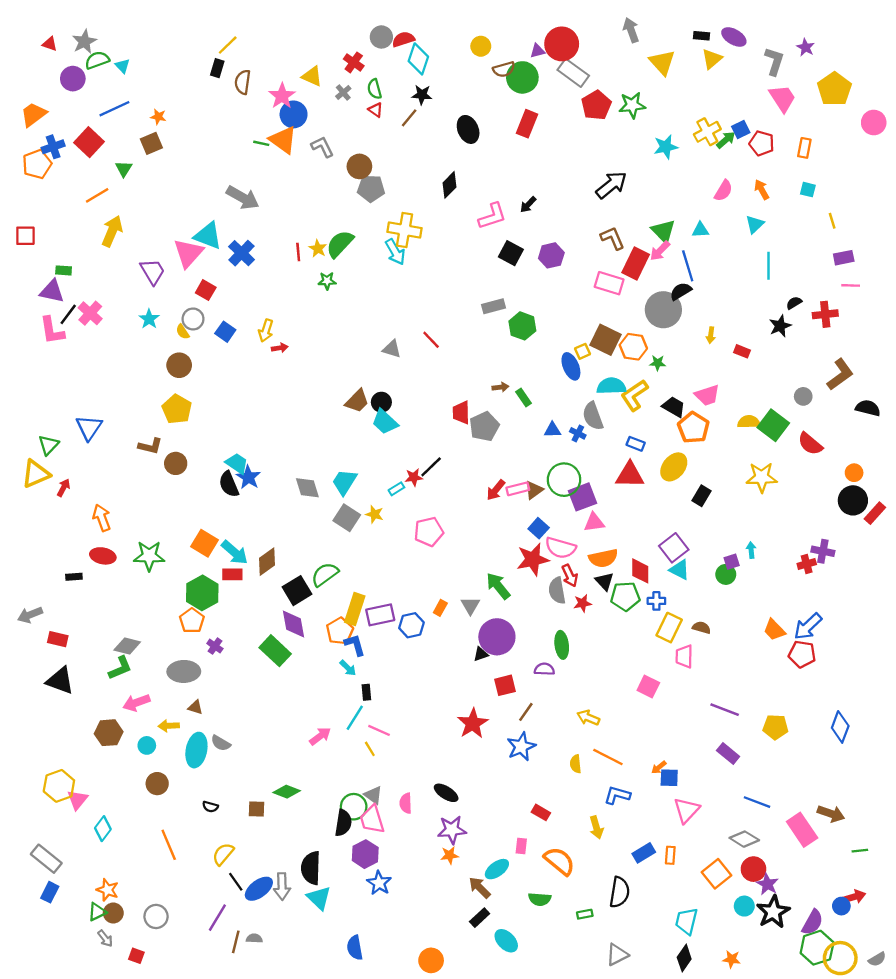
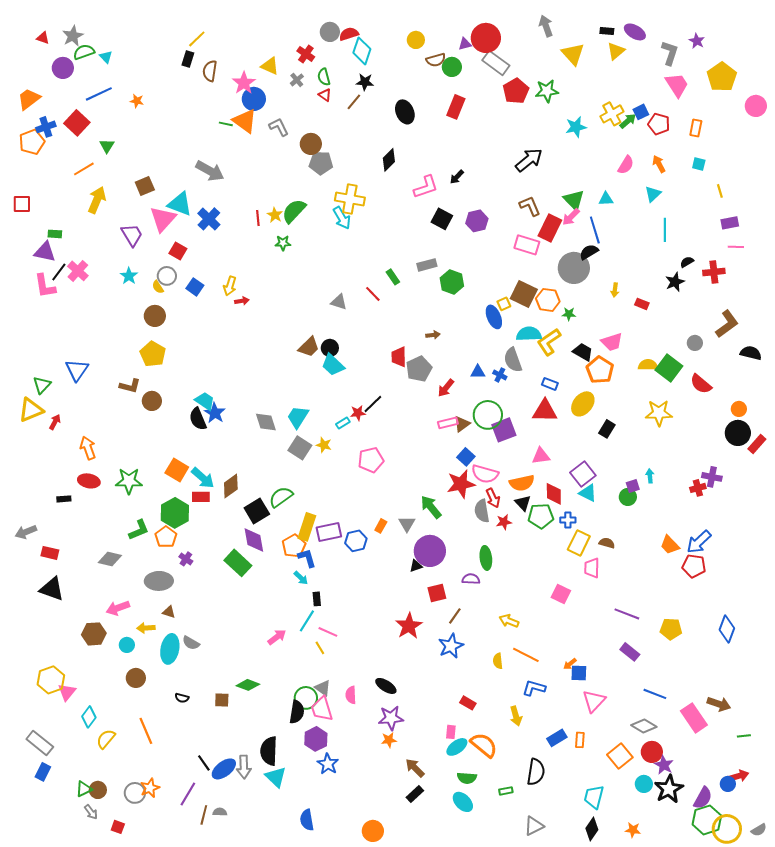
green circle: (522, 77) -> (452, 67), size x0.7
brown square: (151, 143) -> (145, 186), moved
green rectangle: (524, 398) -> (393, 277), moved
red arrow: (496, 490) -> (446, 388), moved
pink triangle: (594, 522) -> (541, 456), moved
green L-shape: (120, 668) -> (139, 530), moved
yellow semicircle: (223, 854) -> (106, 739), moved
cyan ellipse: (497, 869) -> (457, 747), moved
orange star: (107, 890) -> (150, 788), moved, turned 30
cyan ellipse: (506, 941) -> (463, 802), moved

